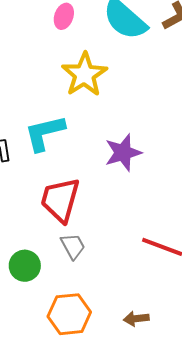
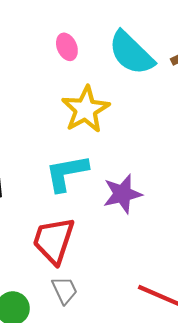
pink ellipse: (64, 16) -> (67, 47), turned -45
cyan L-shape: (45, 133) -> (67, 173), moved

